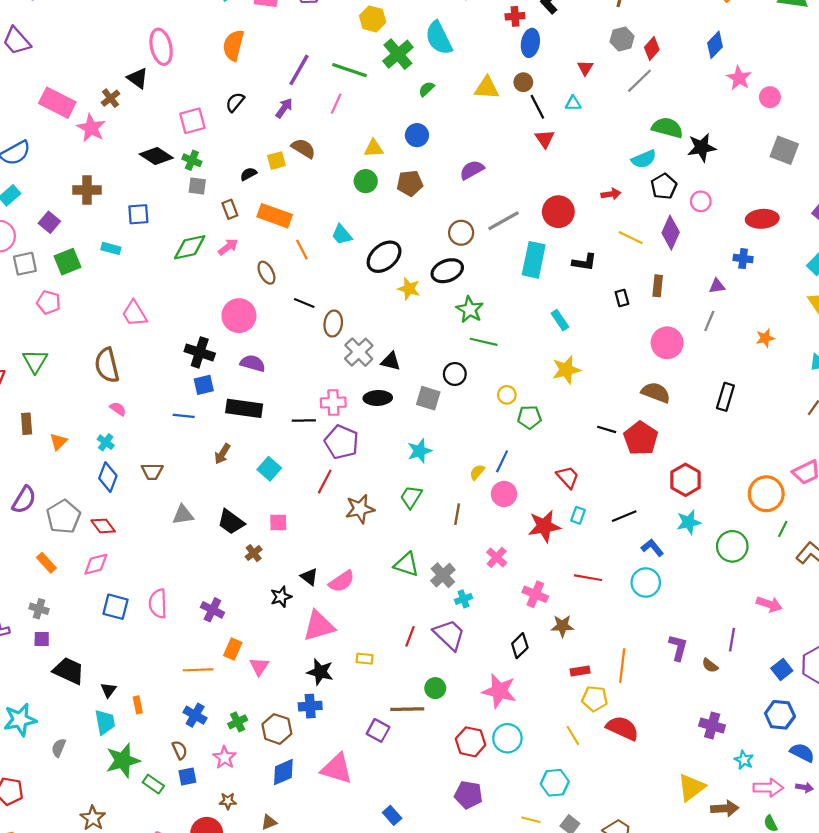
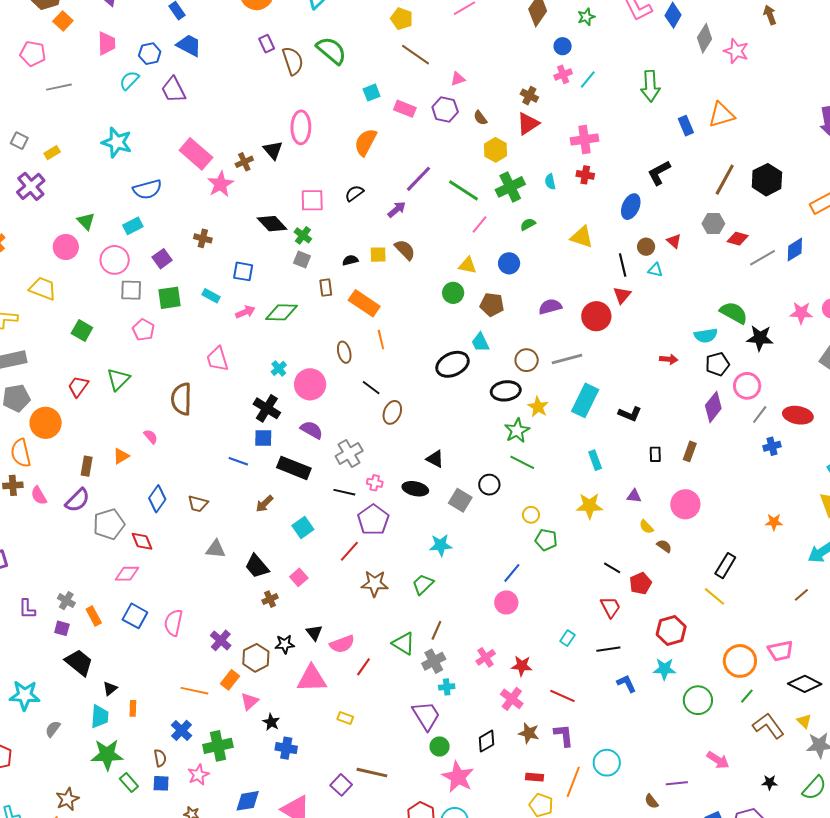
red cross: (515, 16) -> (585, 175), moved
cyan semicircle: (439, 38) -> (550, 182), size x0.5
red diamond: (652, 48) -> (738, 239), turned 50
red triangle: (585, 68) -> (674, 241), turned -35
pink star: (739, 78) -> (801, 313), moved, turned 30
gray line: (639, 81) -> (763, 258), moved
brown circle: (523, 82) -> (646, 247), moved
pink line: (336, 104) -> (479, 225), moved
brown cross: (87, 190) -> (203, 238), size x0.7
pink circle: (701, 201) -> (747, 386), size x1.4
red circle: (558, 212) -> (596, 316), moved
cyan trapezoid: (342, 235) -> (480, 342), moved
yellow line: (631, 238) -> (715, 596), moved
pink arrow: (228, 247) -> (245, 312), moved
blue cross: (743, 259) -> (772, 446), turned -36
purple triangle: (717, 286) -> (634, 496), moved
yellow star: (409, 289) -> (538, 407), moved
gray line: (709, 321) -> (760, 415), moved
gray cross: (359, 352) -> (349, 454), moved
brown semicircle: (656, 392) -> (664, 546), size x0.6
pink cross: (333, 402) -> (375, 483), size x0.7
pink semicircle: (118, 409) -> (151, 437), moved
brown rectangle: (27, 424) -> (87, 466), moved
red pentagon: (641, 438) -> (641, 583), size x0.7
cyan cross: (106, 442) -> (279, 368), moved
yellow semicircle: (477, 472) -> (646, 527), moved, turned -98
red trapezoid: (568, 477) -> (610, 607), moved
brown line: (457, 514) -> (436, 630), moved
pink square: (278, 522) -> (299, 577), turned 36
red star: (544, 526) -> (522, 666), moved, size x0.7
orange rectangle: (46, 563) -> (94, 616), moved
cyan circle: (646, 582) -> (607, 763), moved
red line: (410, 636) -> (364, 667), moved
purple line: (732, 640) -> (677, 783), turned 60
purple L-shape: (678, 648) -> (564, 735), moved, turned -35
black star: (320, 672) -> (271, 722), moved, size x0.7
green circle: (435, 688) -> (440, 746), moved
green cross: (238, 722) -> (218, 746), size x1.6
brown hexagon: (277, 729) -> (256, 658), moved

